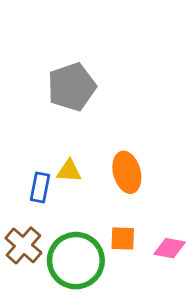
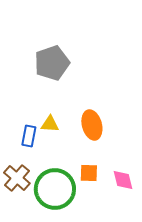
pink diamond: (170, 248) -> (123, 180), turned 65

